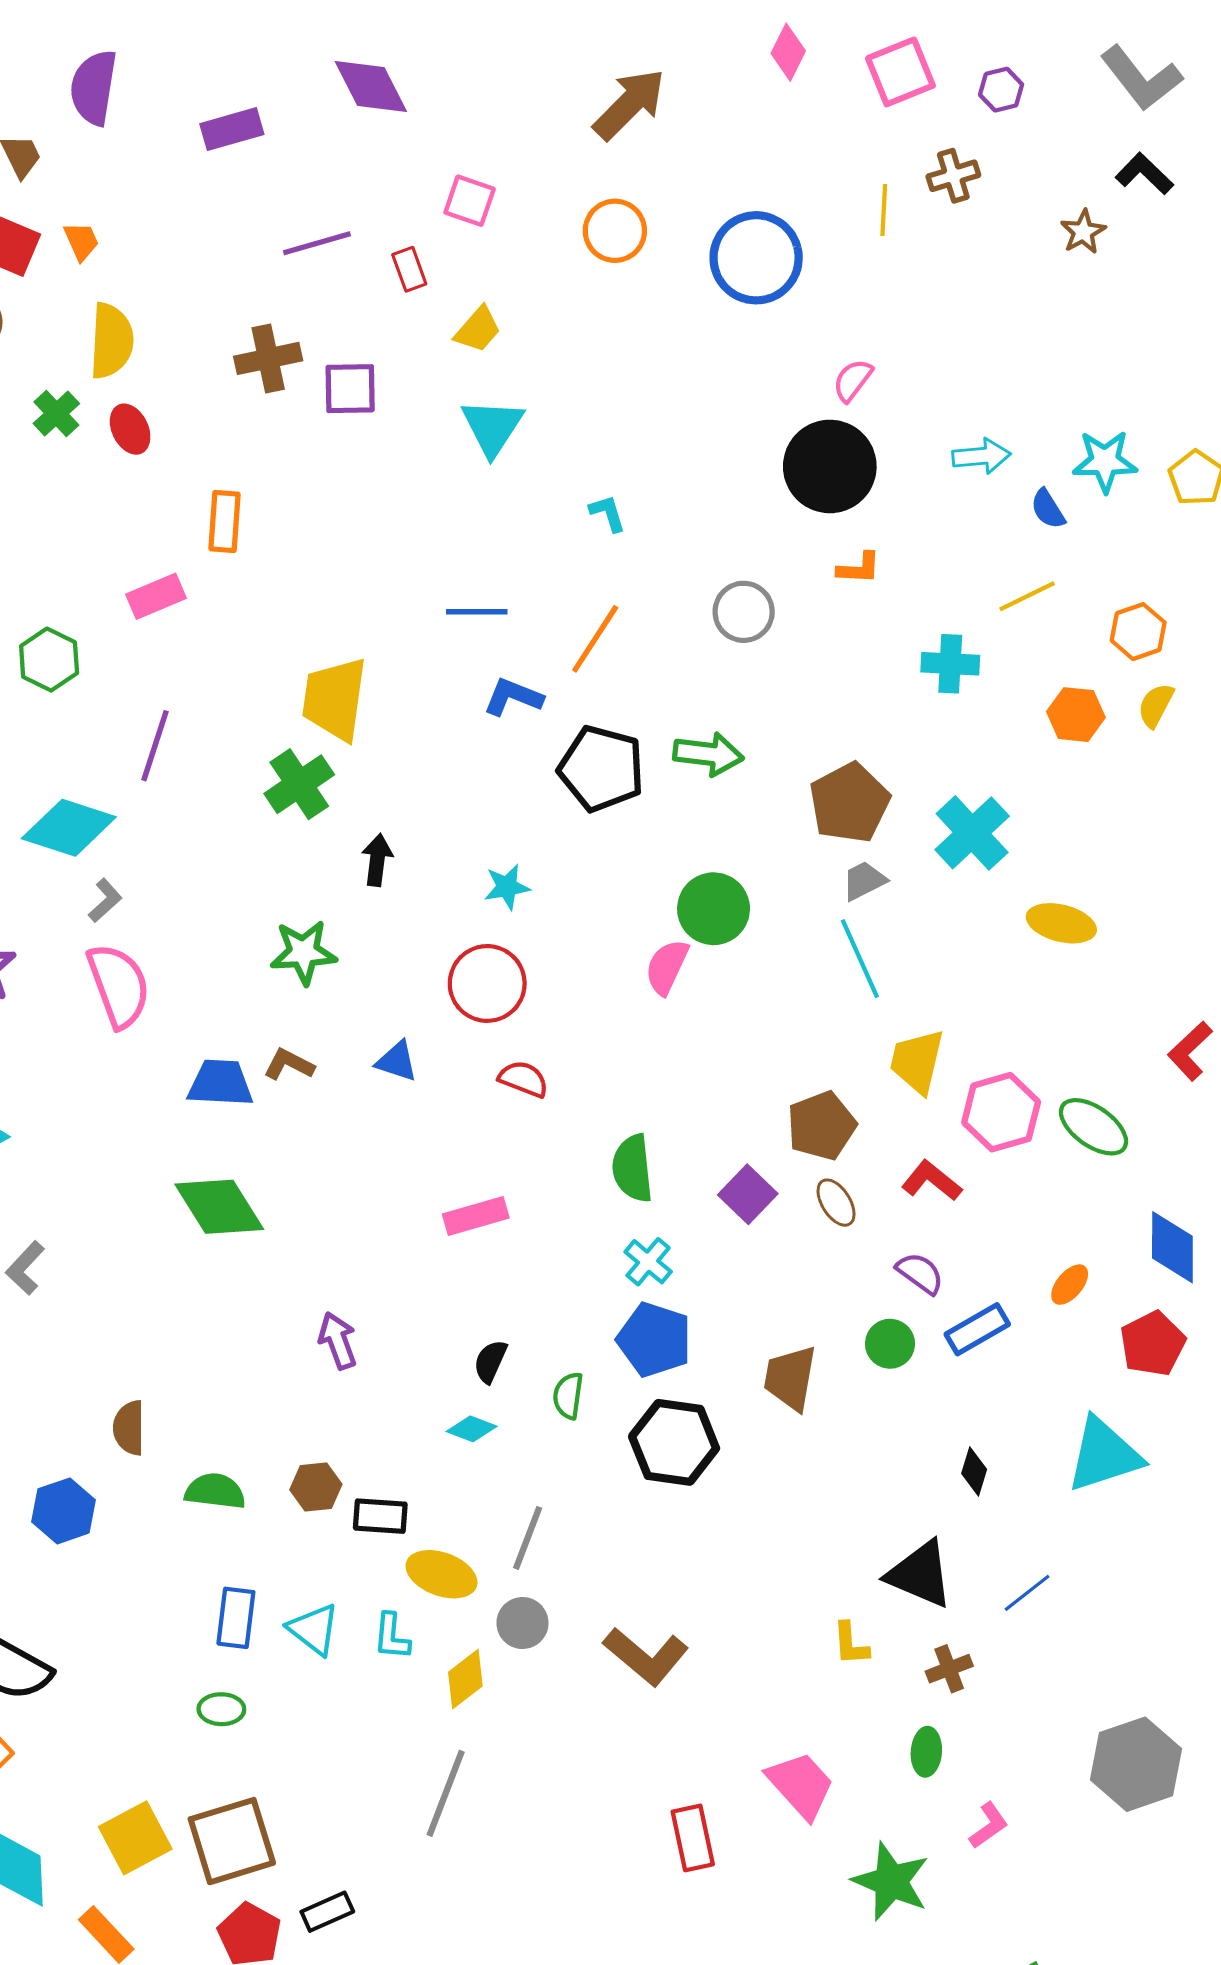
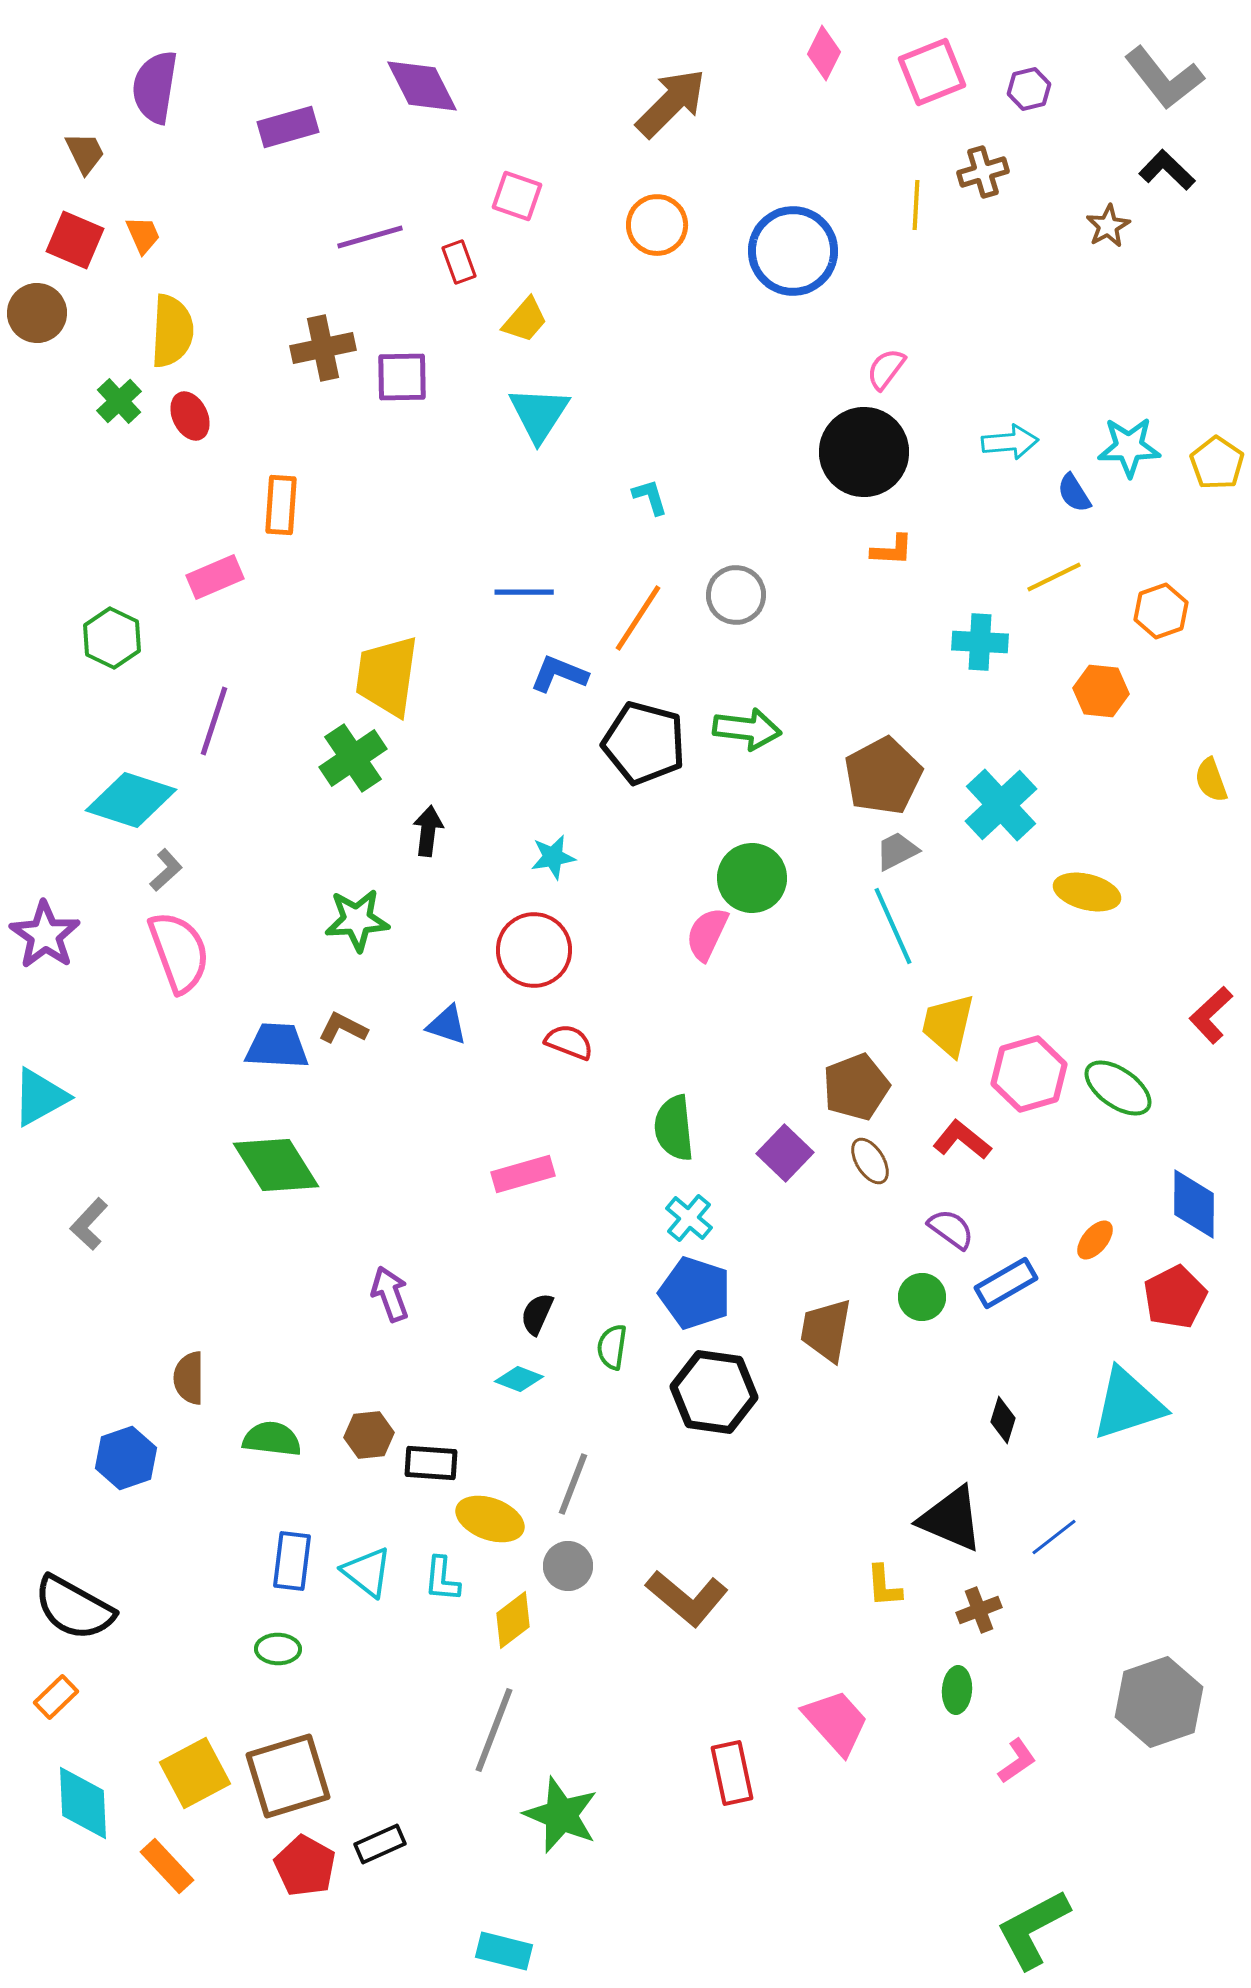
gray circle: (744, 612) -> (736, 595), moved
yellow semicircle: (1156, 705) -> (1211, 780), moved, turned -48
green star: (891, 1882) -> (561, 1815), moved

